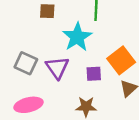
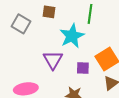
gray square: (26, 63) -> (21, 24), moved

